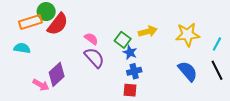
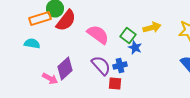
pink semicircle: (91, 39) -> (98, 34), size x1.6
purple semicircle: (94, 58) -> (101, 66), moved
blue cross: (134, 71) -> (120, 66), moved
red square: (130, 90) -> (115, 84), moved

